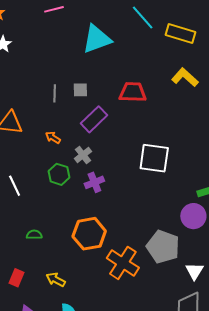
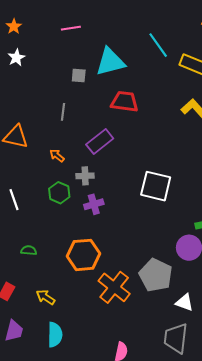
gray square: (80, 90) -> (79, 75), moved
red trapezoid: (133, 92) -> (125, 102), moved
gray cross: (83, 155) -> (85, 176), turned 30
white triangle: (194, 271) -> (184, 303), turned -48

